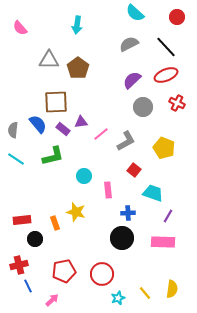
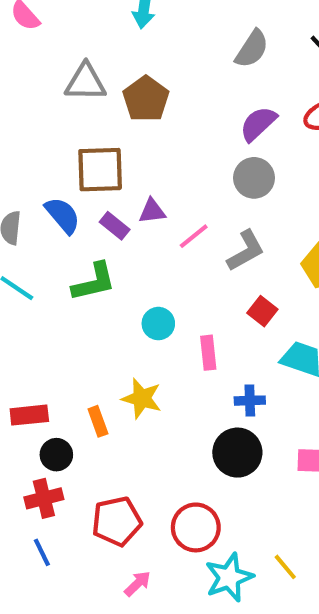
gray semicircle: (129, 44) -> (252, 49), turned 150
gray circle: (143, 107) -> (254, 178), moved
red cross: (19, 265) -> (44, 498), moved
cyan star: (118, 298) -> (229, 577), size x1.6
pink arrow: (52, 300) -> (138, 584), moved

